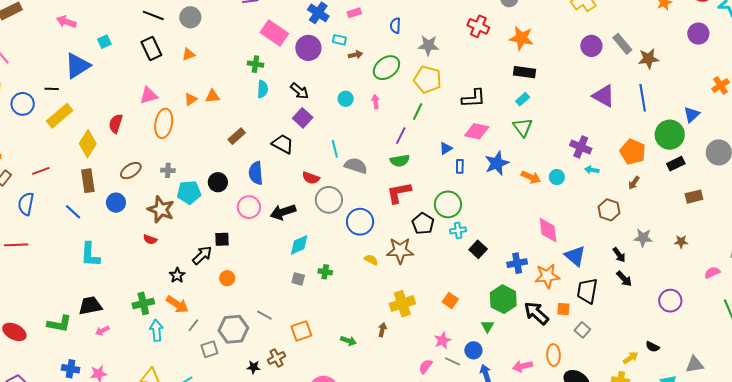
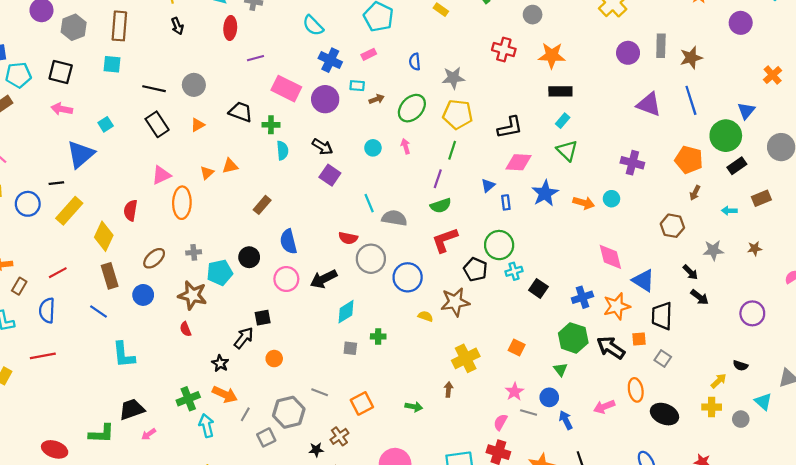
gray rectangle: (622, 44) -> (661, 46), turned 50
black trapezoid: (283, 144) -> (241, 112), moved
cyan arrow: (592, 170) -> (729, 211), moved
red semicircle: (150, 239) -> (185, 329), turned 56

